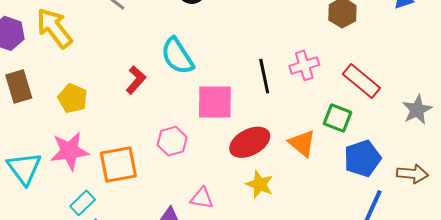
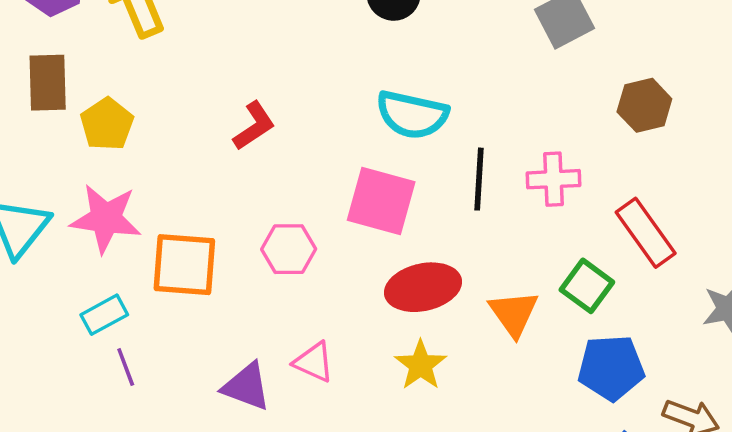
cyan semicircle: (177, 56) -> (412, 115), moved, turned -60
yellow pentagon: (72, 98) -> (107, 124), moved

